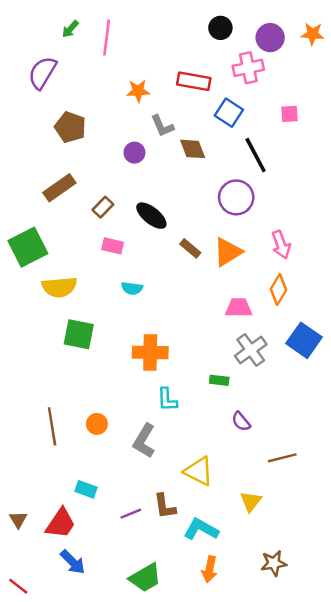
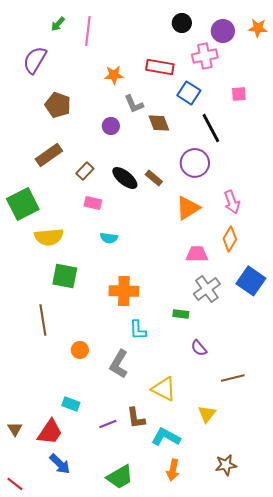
brown rectangle: (190, 248) -> (154, 178), moved
brown line: (52, 426) -> (43, 320), moved

